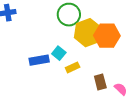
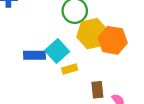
cyan square: (59, 53) -> (57, 51), size x1.5

